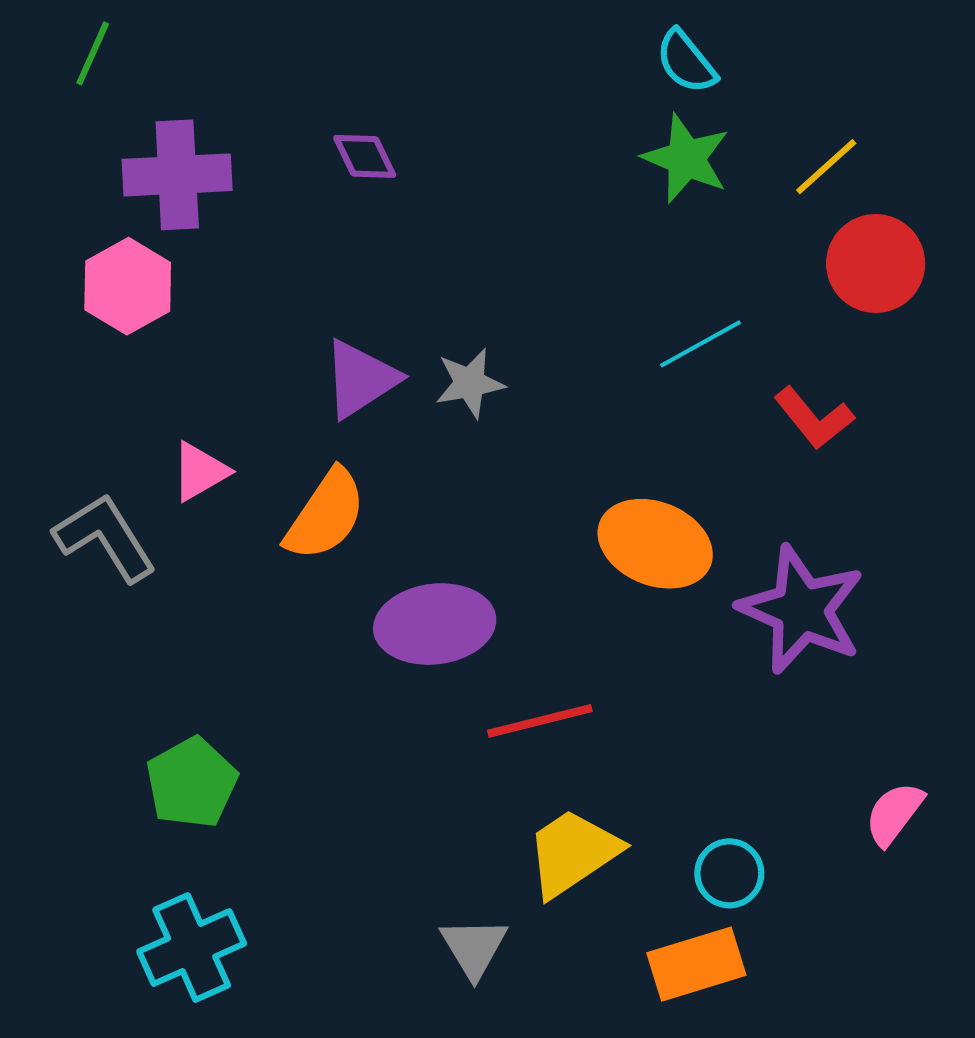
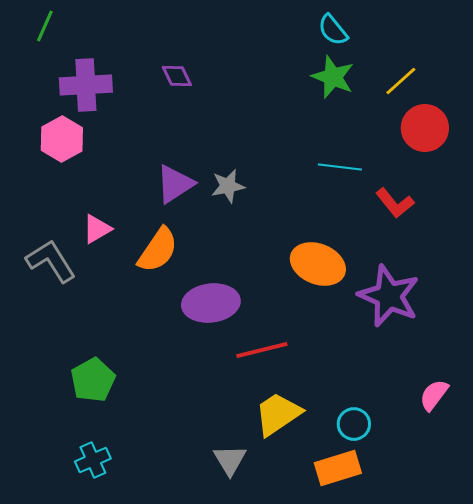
cyan line: (700, 344) -> (340, 167), turned 36
cyan cross: (192, 948) -> (93, 460), size x0.7

